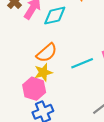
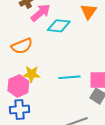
orange semicircle: (47, 53) -> (22, 46), moved

